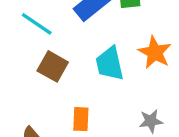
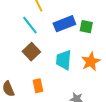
orange rectangle: (81, 119) -> (38, 86), turned -32

